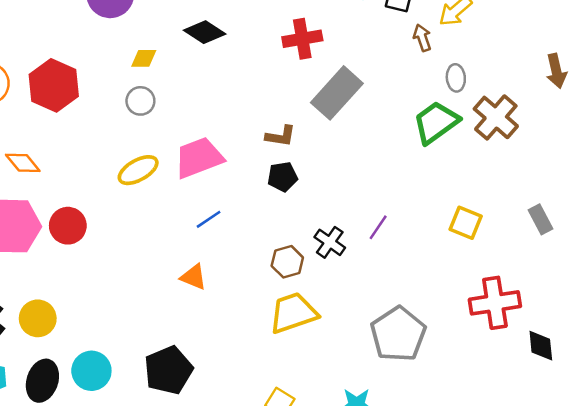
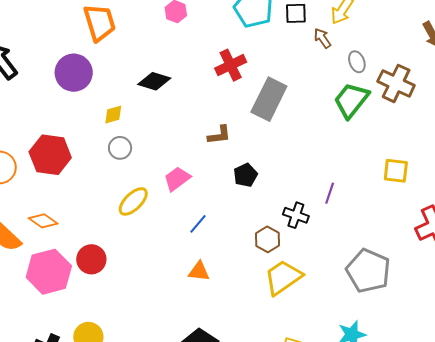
brown L-shape: (281, 136) -> (219, 135), moved
pink trapezoid: (199, 158) -> (177, 179), size x0.7

